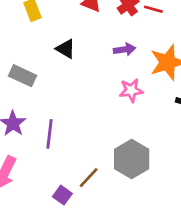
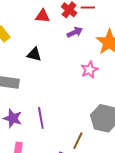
purple arrow: (125, 49) -> (75, 32), moved

